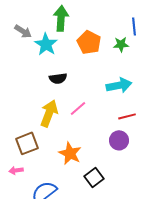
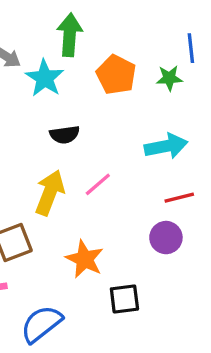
black square: (94, 177) -> (124, 299), turned 30

